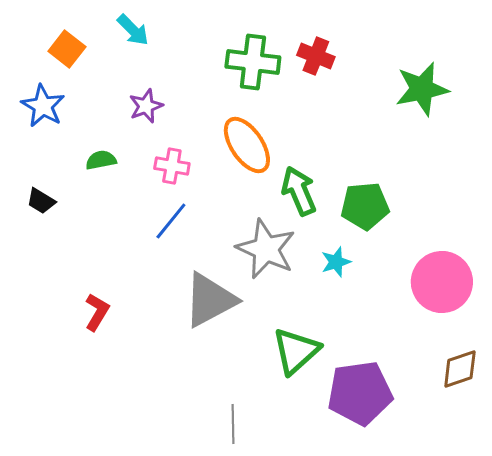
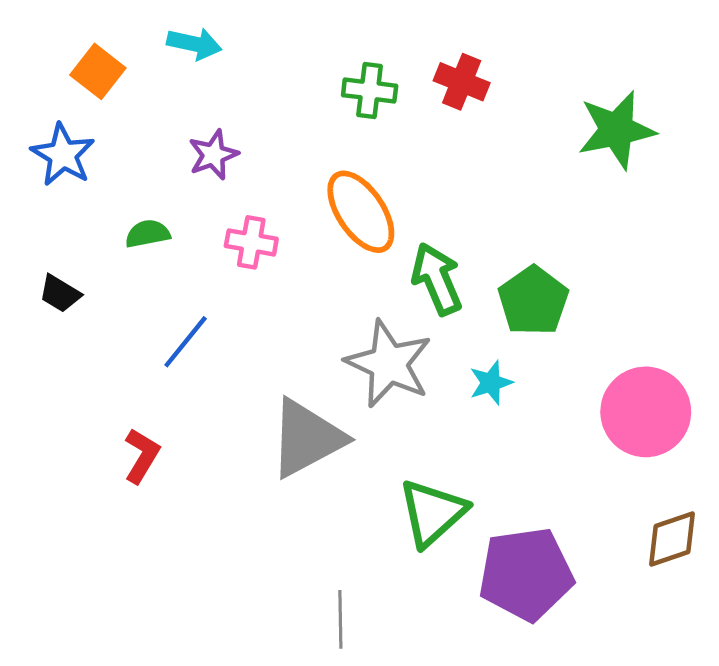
cyan arrow: (133, 30) -> (194, 44), turned -33
green cross: (253, 62) -> (370, 90), size x0.7
green pentagon: (365, 206) -> (533, 301), turned -30
blue line: (171, 221) -> (186, 342), moved

